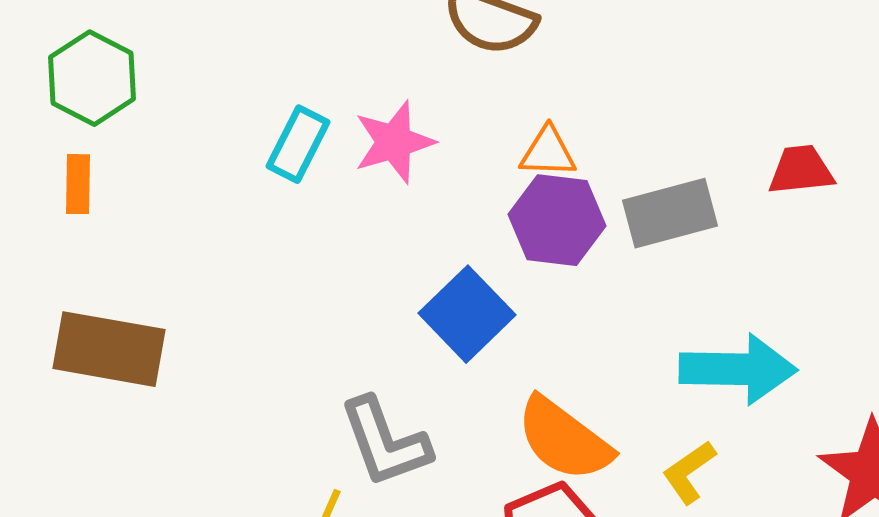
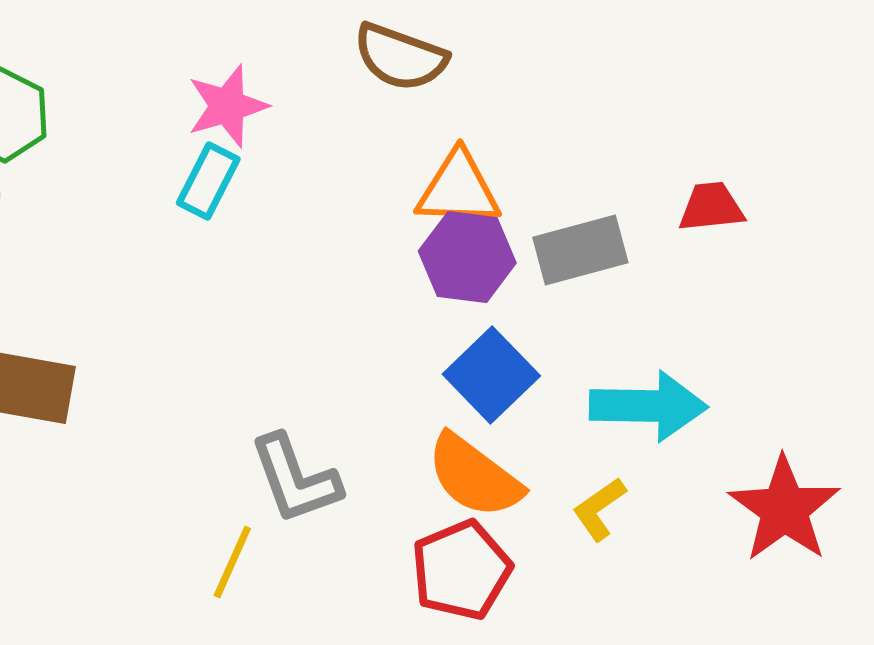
pink star: (394, 142) -> (227, 106), moved
orange triangle: (548, 152) -> (458, 189), size x1.5
blue square: (467, 314) -> (491, 375), moved

